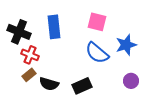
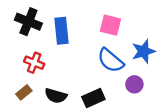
black cross: (19, 32) -> (28, 22), moved
brown rectangle: (29, 75) -> (24, 92), moved
purple circle: (131, 81) -> (134, 84), moved

